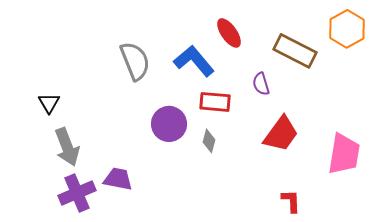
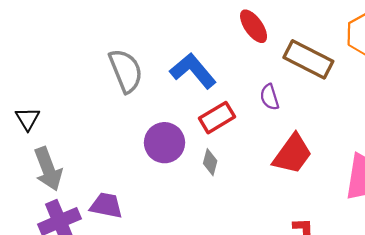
red ellipse: (229, 33) -> (254, 26), moved
red rectangle: (215, 102) -> (217, 118), turned -36

